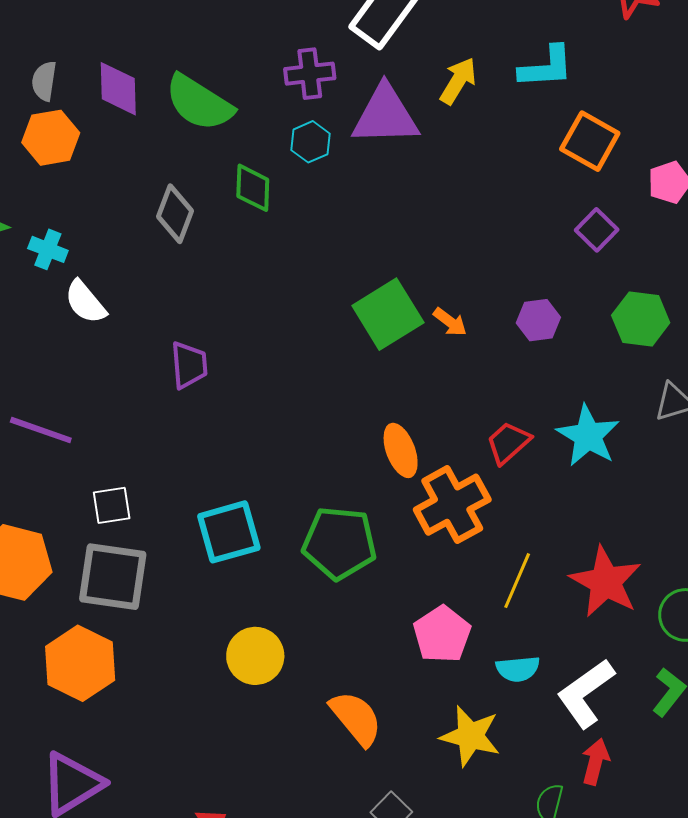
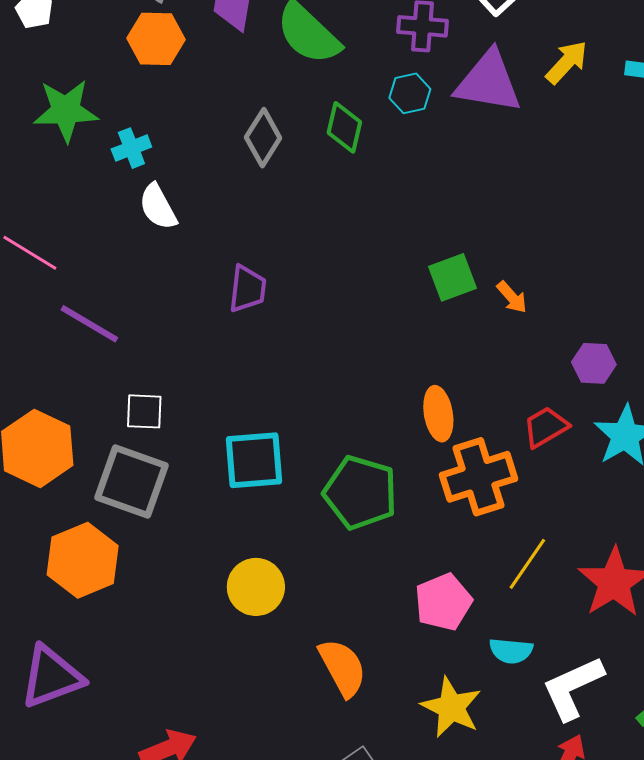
cyan cross: (48, 249) -> (131, 148), turned 36
green square: (388, 314) -> (452, 277), size x0.7
purple hexagon: (538, 320) -> (594, 363), moved

